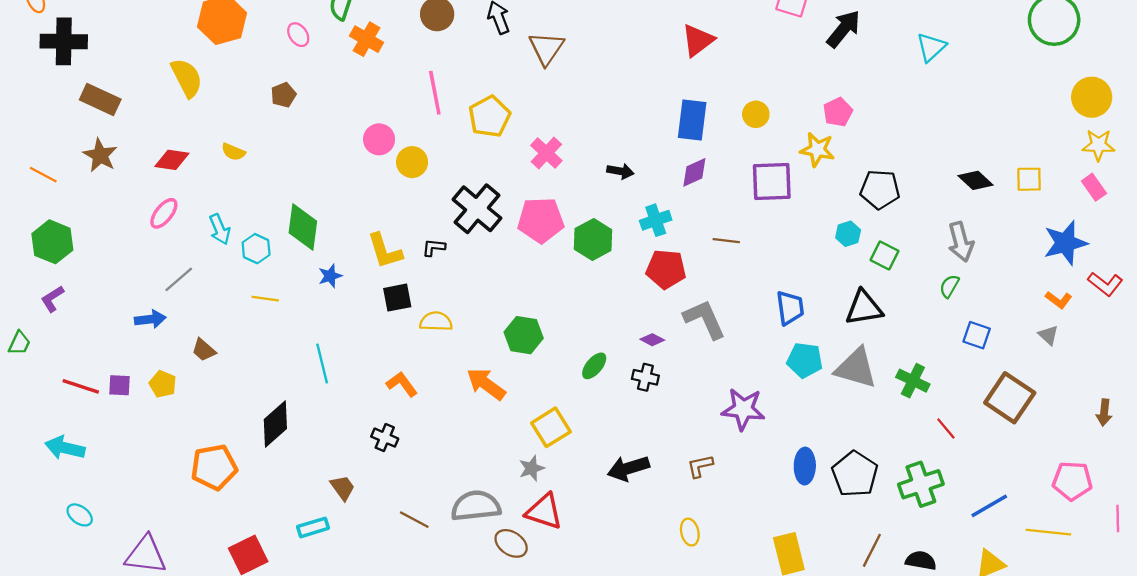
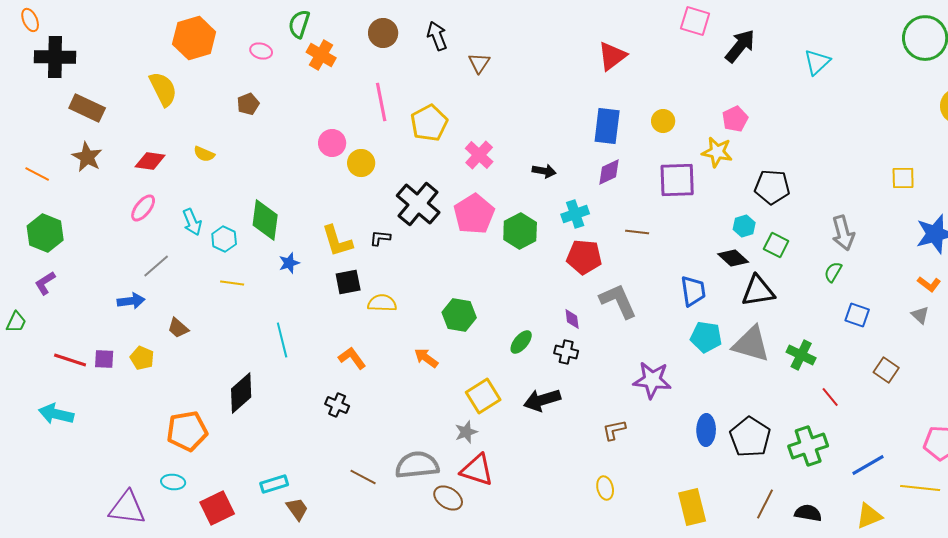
pink ellipse: (298, 35) -> (261, 51), turned -40
brown triangle: (546, 48) -> (479, 63), size x0.7
black diamond: (976, 180) -> (733, 258), moved
pink pentagon: (541, 220) -> (474, 214), turned -30
purple diamond: (652, 340) -> (572, 319), turned 55
orange arrow: (486, 384) -> (426, 358), size x0.7
brown square: (1010, 398) -> (886, 370), size x0.6
black arrow: (628, 468) -> (542, 400), moved
brown trapezoid: (343, 488) -> (297, 509), moved
cyan ellipse: (80, 515) -> (173, 482), moved, turned -30

